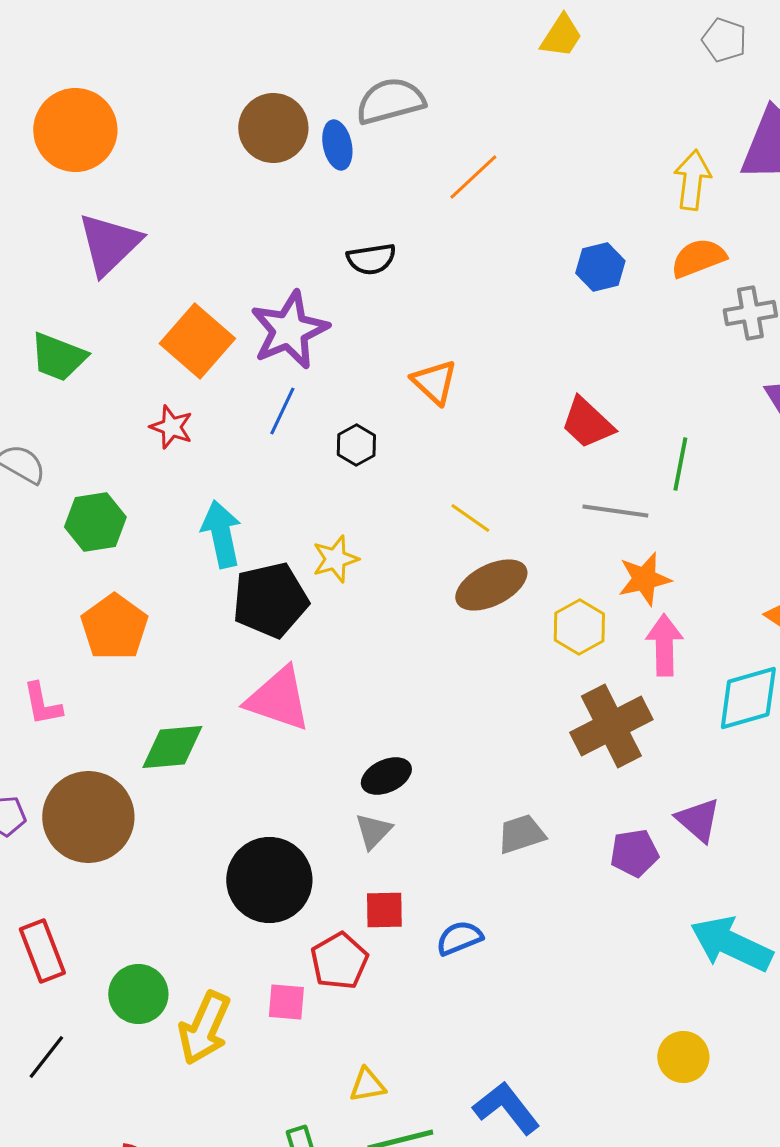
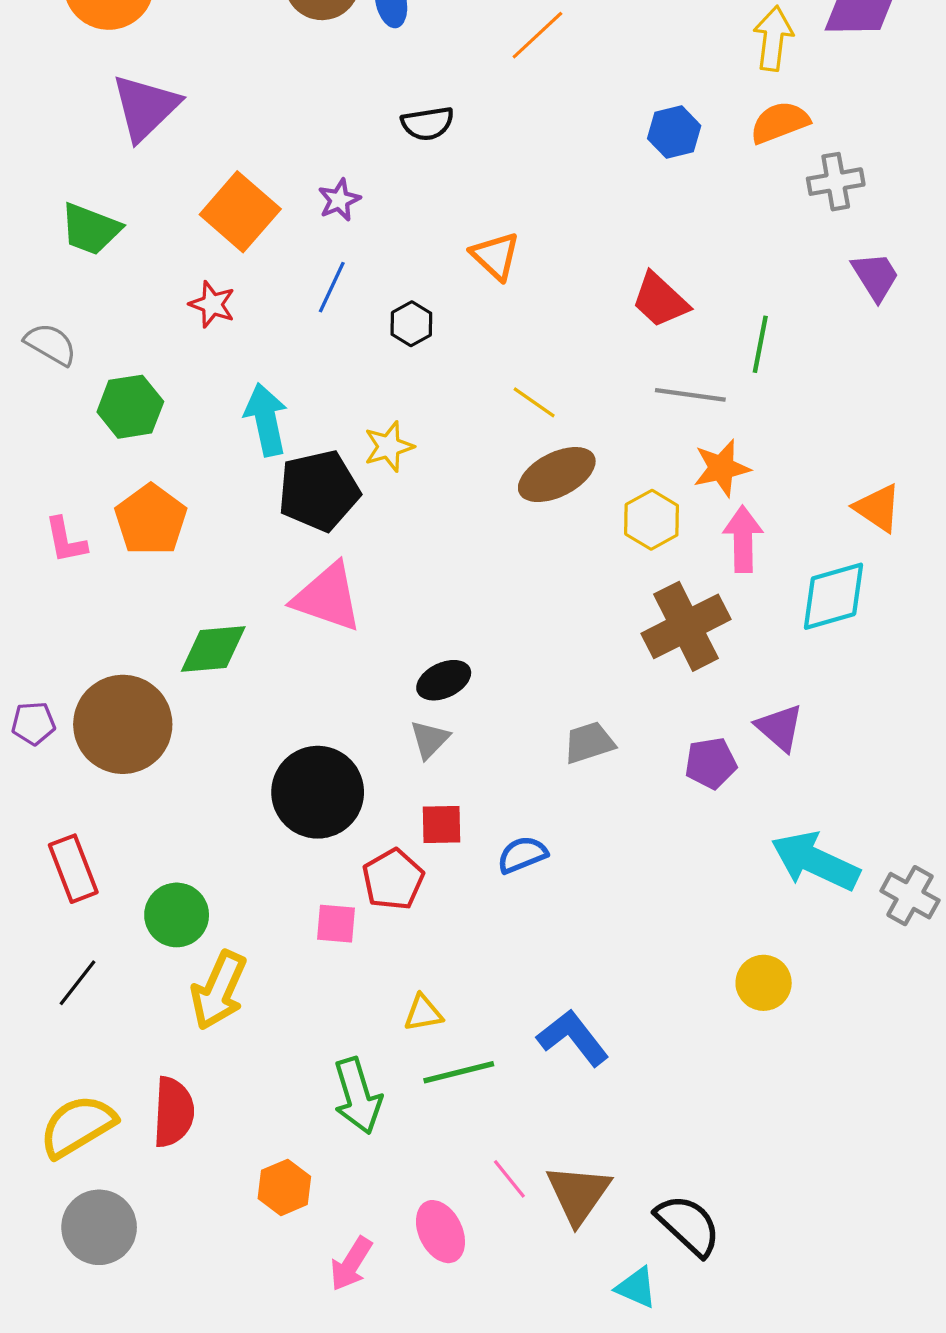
purple star: (289, 330) -> (339, 200), size x0.5
pink L-shape: (42, 704) -> (66, 540), moved
yellow arrow: (204, 1028) -> (219, 990), moved

